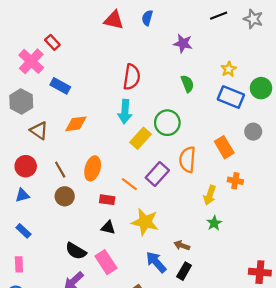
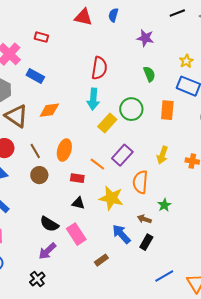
red rectangle: (52, 42) -> (41, 37), moved, turned -32
brown triangle: (39, 131) -> (16, 116), size x1.4
orange rectangle: (224, 147) -> (167, 110), moved, turned 36
orange semicircle: (187, 160) -> (140, 182), moved
yellow arrow: (210, 195) -> (162, 155), moved
green star: (214, 223) -> (164, 205), moved

